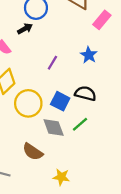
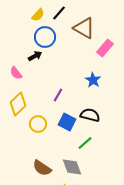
purple line: (52, 63) -> (58, 95), moved
yellow circle: (28, 103) -> (38, 124), size x0.7
gray diamond: (54, 128) -> (72, 167), moved

